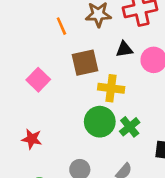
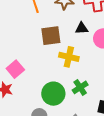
pink square: (38, 80) -> (15, 69), moved
green circle: (100, 122) -> (53, 94), moved

